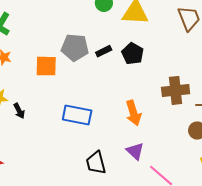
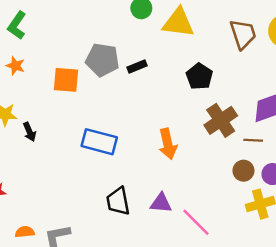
black pentagon: (133, 54) -> (199, 76), moved
brown cross: (176, 90) -> (221, 120), turned -32
purple triangle: (135, 151) -> (161, 203), moved, turned -42

